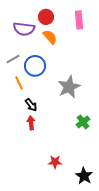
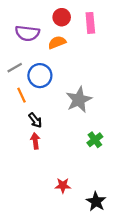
red circle: (46, 17) -> (62, 17), moved
orange semicircle: (50, 37) -> (57, 42), turned -70

